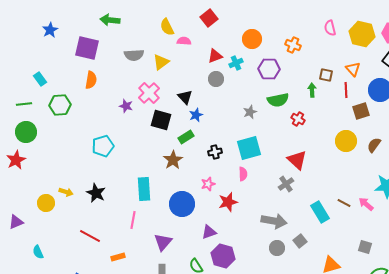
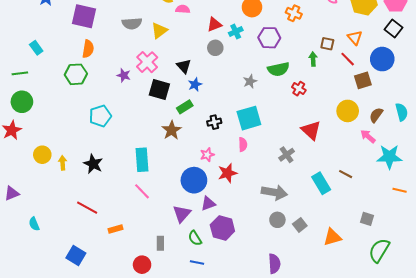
red line: (346, 90) -> (348, 59), turned -42
green hexagon: (60, 105) -> (76, 74), moved
red triangle: (297, 160) -> (311, 130), moved
yellow arrow: (66, 192) -> (63, 163), turned -112
yellow circle: (46, 203) -> (42, 155), moved
blue circle: (182, 204) -> (194, 180), moved
pink arrow: (366, 204) -> (368, 136), moved
pink line: (133, 220) -> (142, 191), moved, turned -54
gray square: (300, 241) -> (300, 225), moved
purple triangle: (163, 242) -> (182, 214), moved

